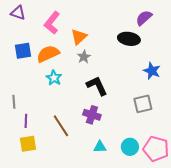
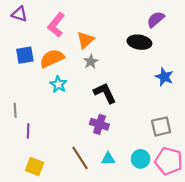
gray square: (143, 104) -> (161, 126), moved
brown line: (61, 126) -> (80, 158), moved
yellow square: (28, 144) -> (35, 166), moved, turned 30

